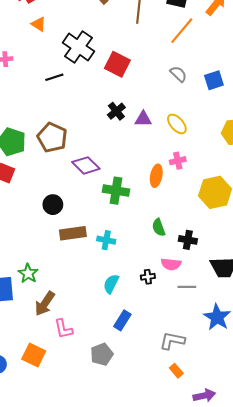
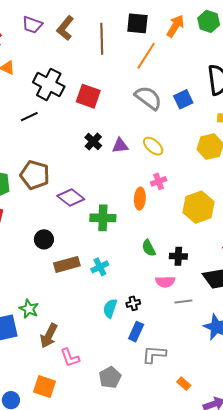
gray semicircle: (178, 74) -> (148, 98), size x1.6
cyan cross: (106, 240) -> (100, 267), turned -30
black cross: (148, 277) -> (133, 303), moved
blue rectangle: (122, 320) -> (136, 332), moved
gray L-shape: (172, 341) -> (154, 354), moved

